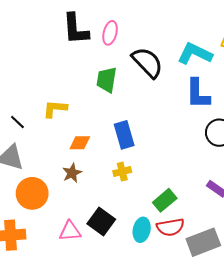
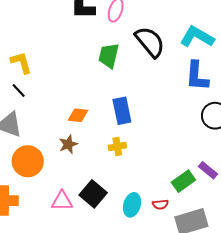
yellow L-shape: (55, 109) -> (21, 63), moved, turned 65
green rectangle: (165, 200) -> (183, 181), moved
red semicircle: (170, 227) -> (160, 204), size x0.6

